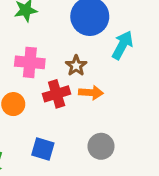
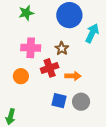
orange arrow: (91, 93) -> (73, 76), moved
blue square: (43, 149) -> (59, 101), moved

